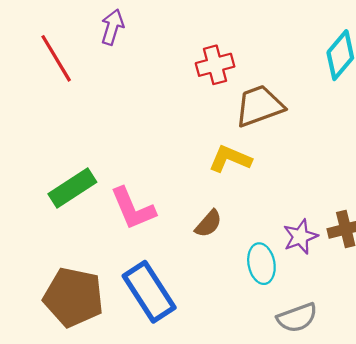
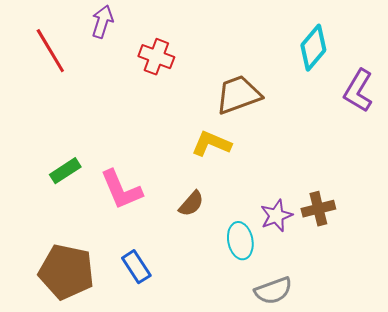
red cross: (215, 65) -> (156, 57), moved, turned 36
green rectangle: (72, 188) -> (65, 171), size x0.7
blue rectangle: (149, 292) -> (136, 267), size x0.6

